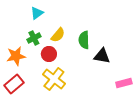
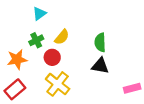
green semicircle: (84, 40) -> (100, 42), moved
black triangle: (102, 56) -> (100, 66), moved

